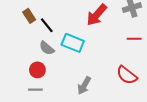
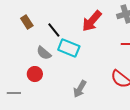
black line: (47, 25) -> (54, 30), moved
gray line: (35, 90) -> (14, 93), moved

